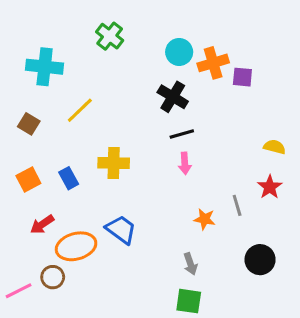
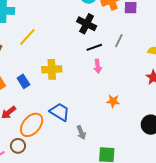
gray line: (237, 205) -> (119, 41), moved, turned 48
orange ellipse: (76, 246) -> (32, 125), turned -30
gray arrow: (190, 264) -> (81, 132), moved

